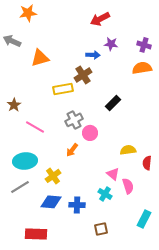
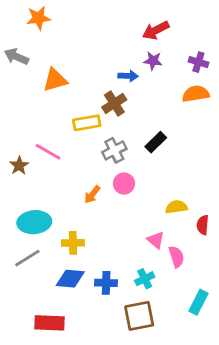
red arrow: (100, 19) -> (156, 30), moved
brown star: (14, 105) -> (19, 166), moved
gray cross: (74, 120) -> (114, 150), moved
pink line: (35, 127) -> (48, 152), moved
orange arrow: (72, 150) -> (92, 195), moved
yellow cross: (53, 176) -> (73, 243), turned 35
cyan cross: (105, 194) -> (145, 279), moved, turned 32
brown square: (101, 229) -> (139, 316), size x1.6

